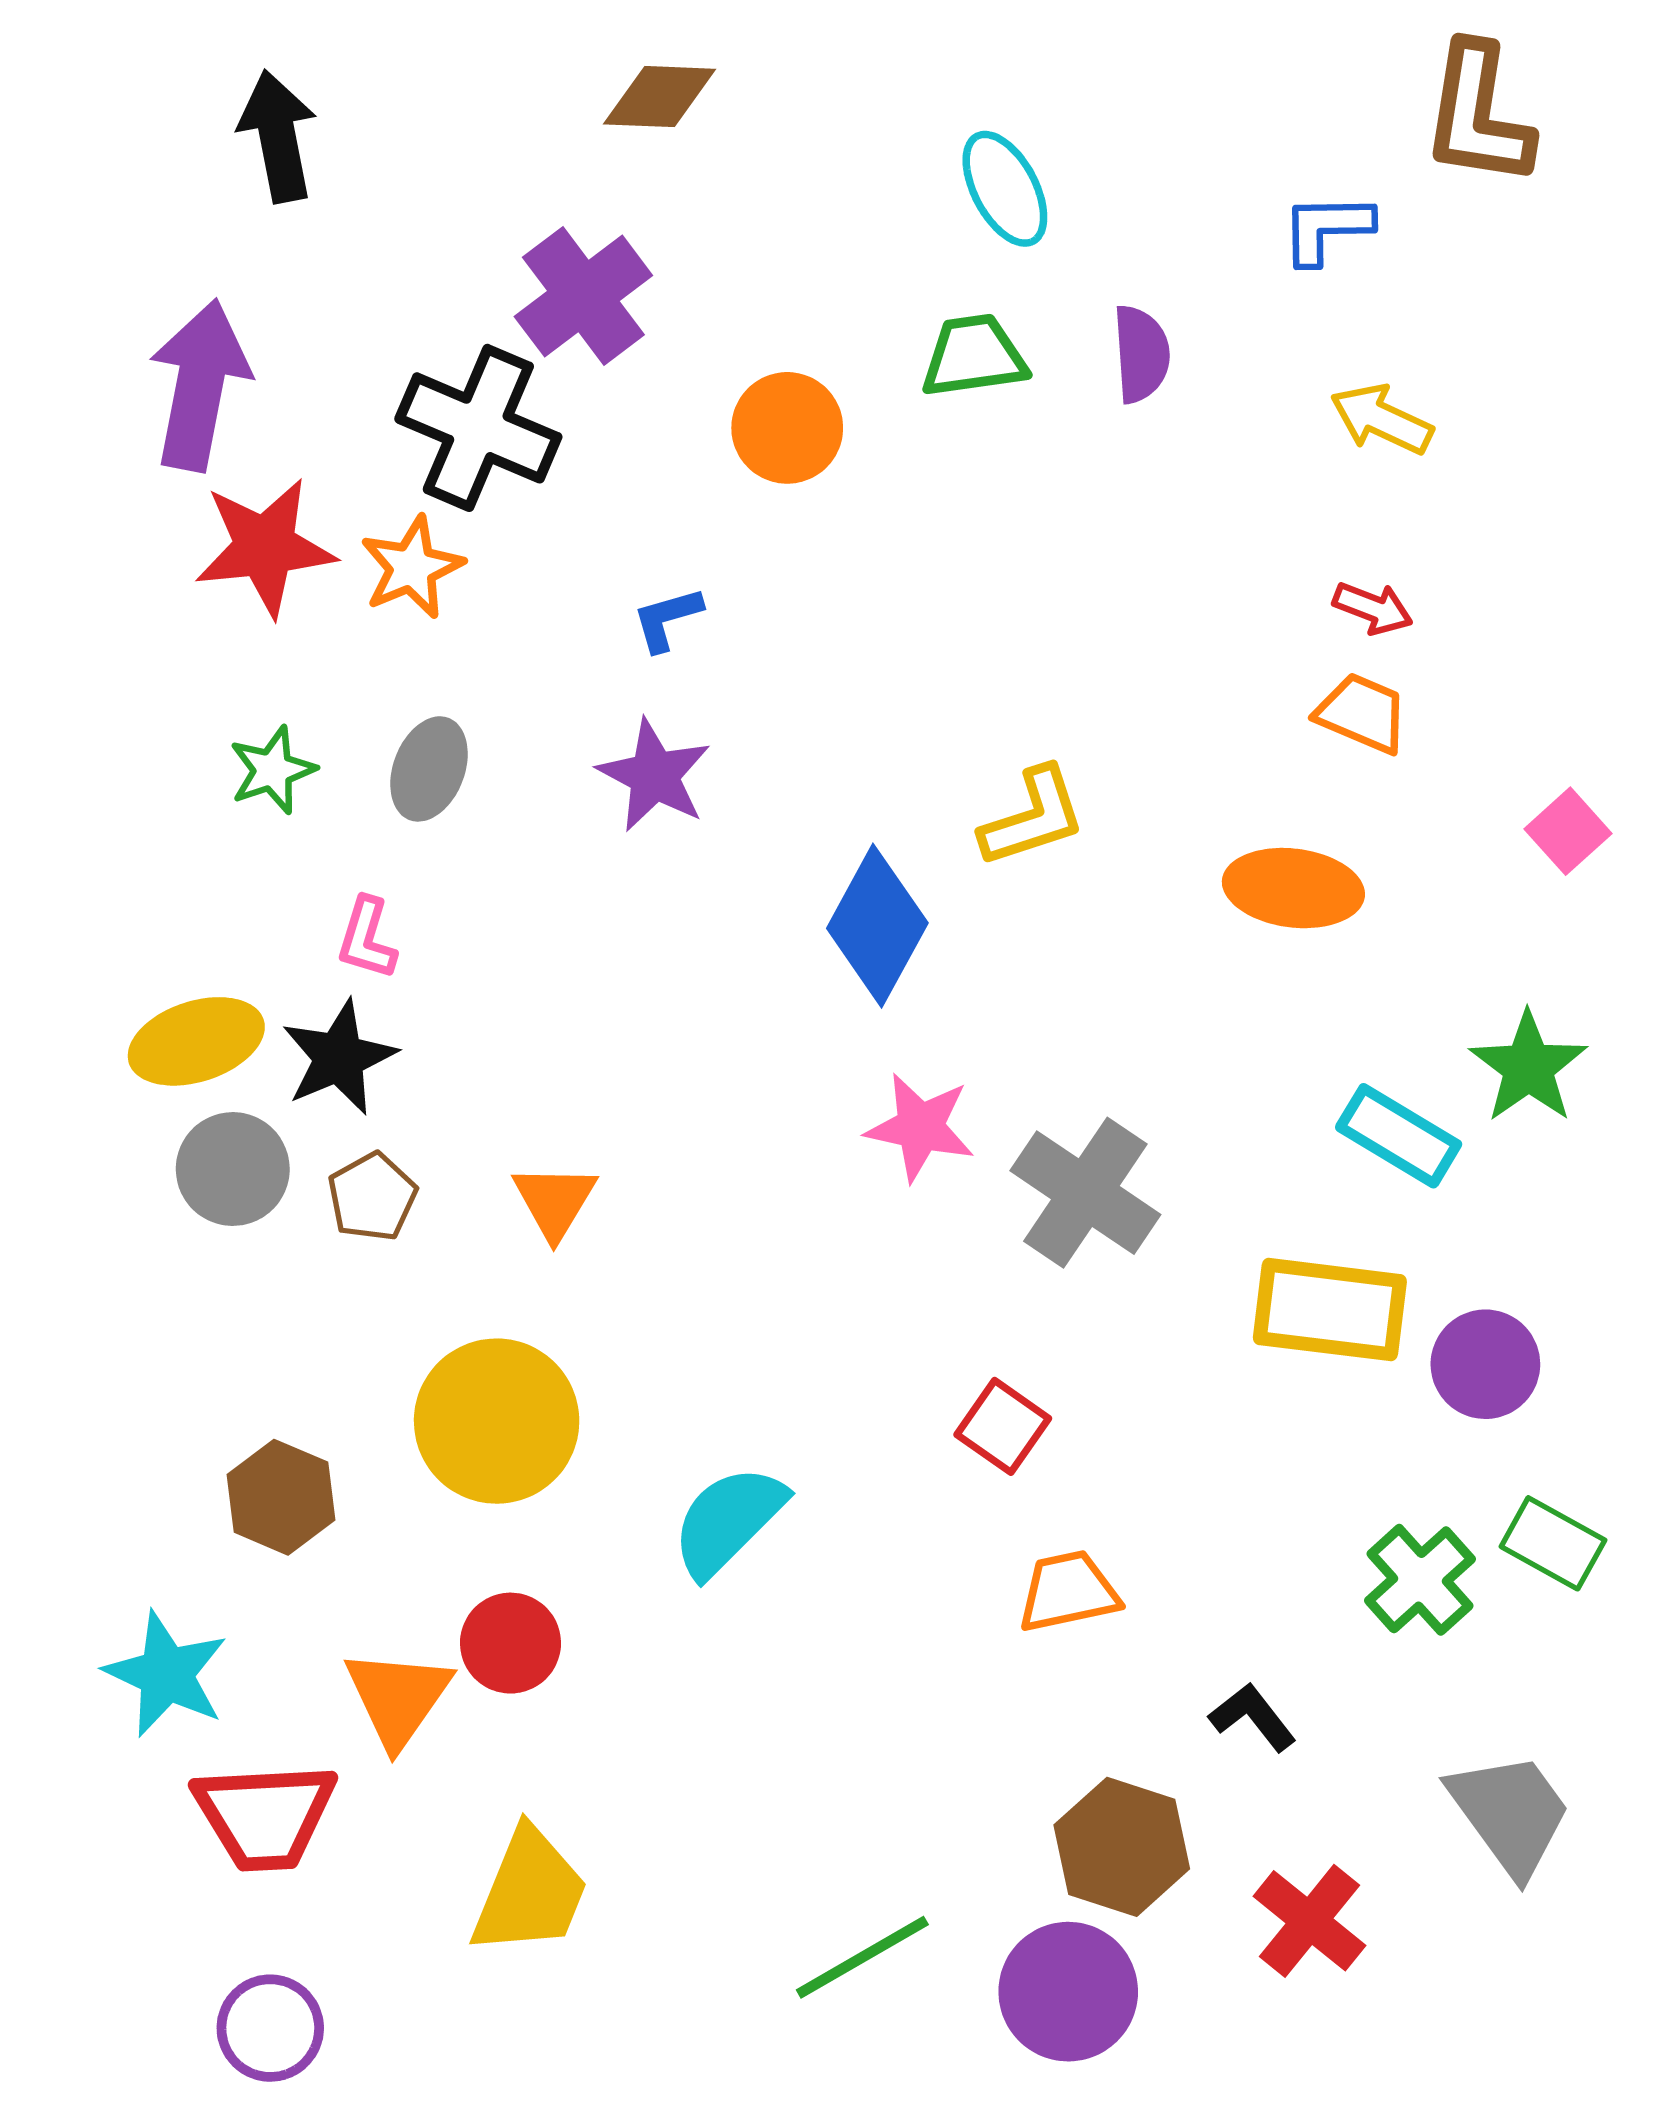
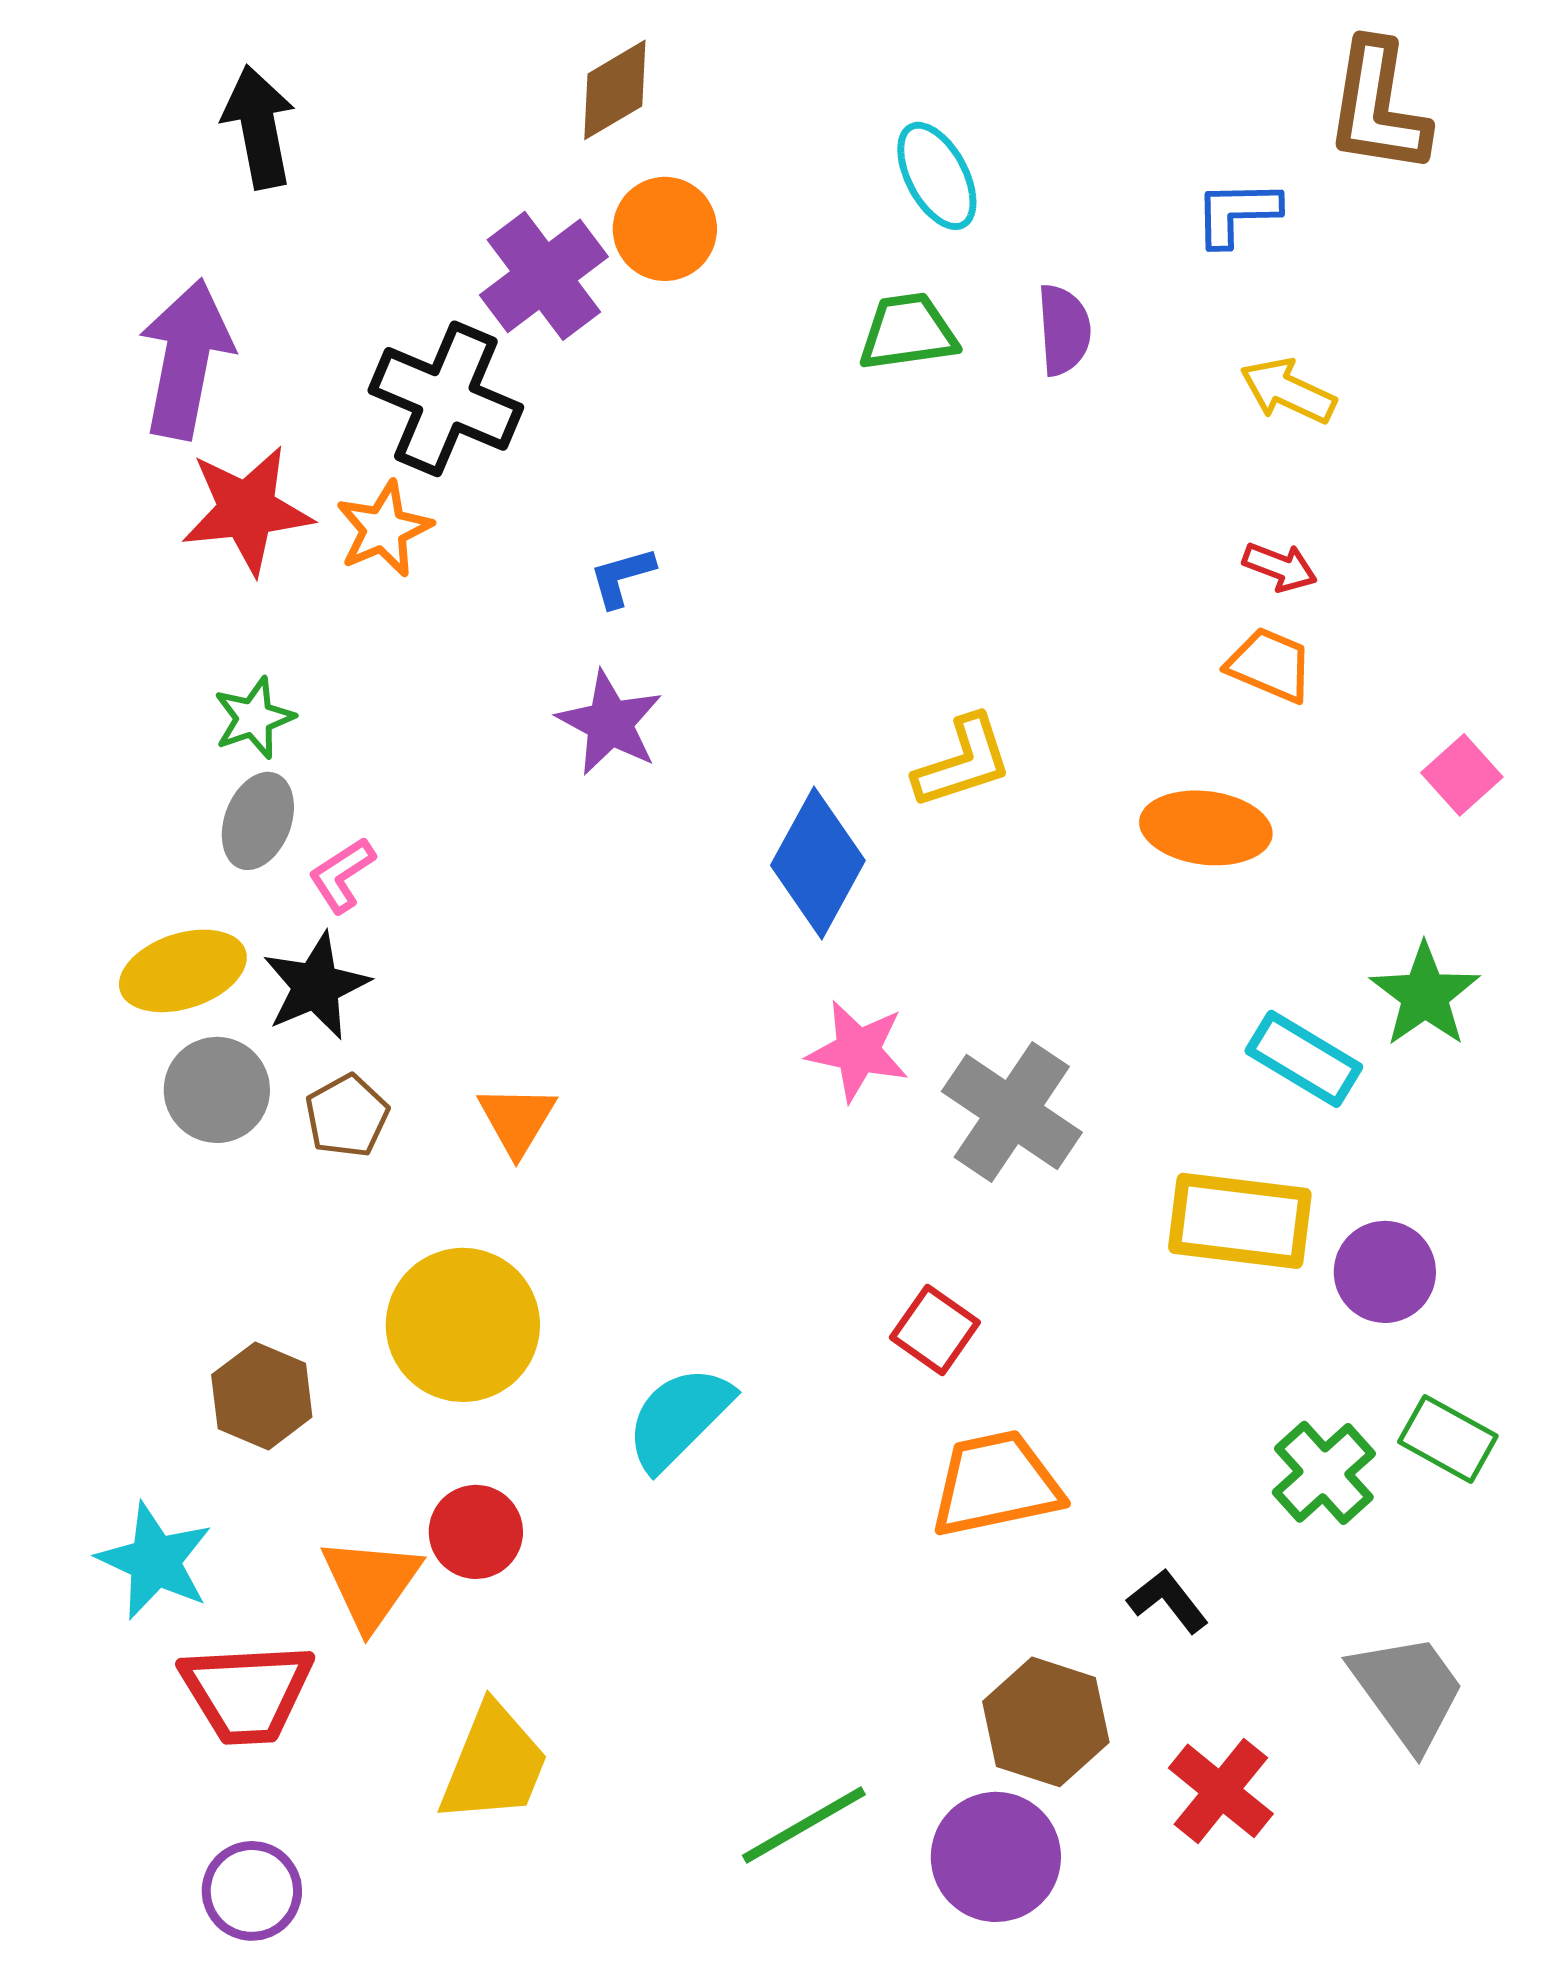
brown diamond: (660, 97) -> (615, 90), turned -33
orange circle: (787, 428) -> (665, 229), moved
gray ellipse: (429, 769) -> (258, 821), moved
pink L-shape: (367, 938) -> (342, 875), turned 40
orange trapezoid: (1068, 1592) -> (996, 1484), size x1.4

